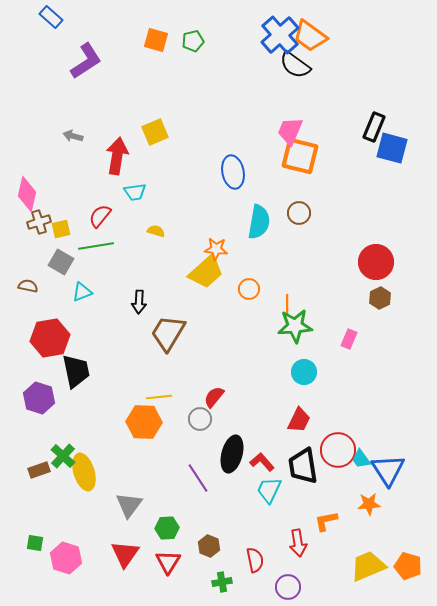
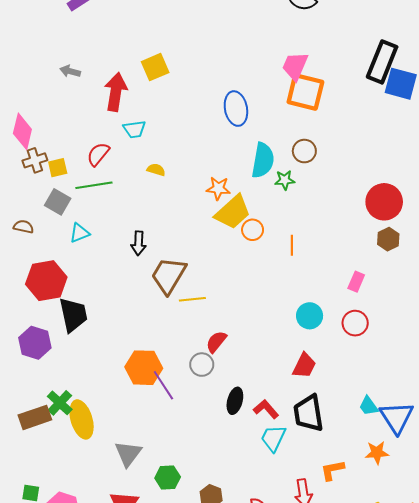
black rectangle: (374, 127) -> (382, 62), size x1.4
yellow trapezoid: (206, 272) -> (233, 212), moved
green star: (295, 326) -> (285, 180), moved, size x0.6
yellow line: (159, 397) -> (192, 299), moved
red circle: (338, 450) -> (355, 323), moved, size x0.7
black ellipse: (232, 454) -> (235, 401), size x0.7
brown rectangle: (39, 470) -> (35, 417), size x1.4
purple line: (198, 478) -> (163, 385), moved

